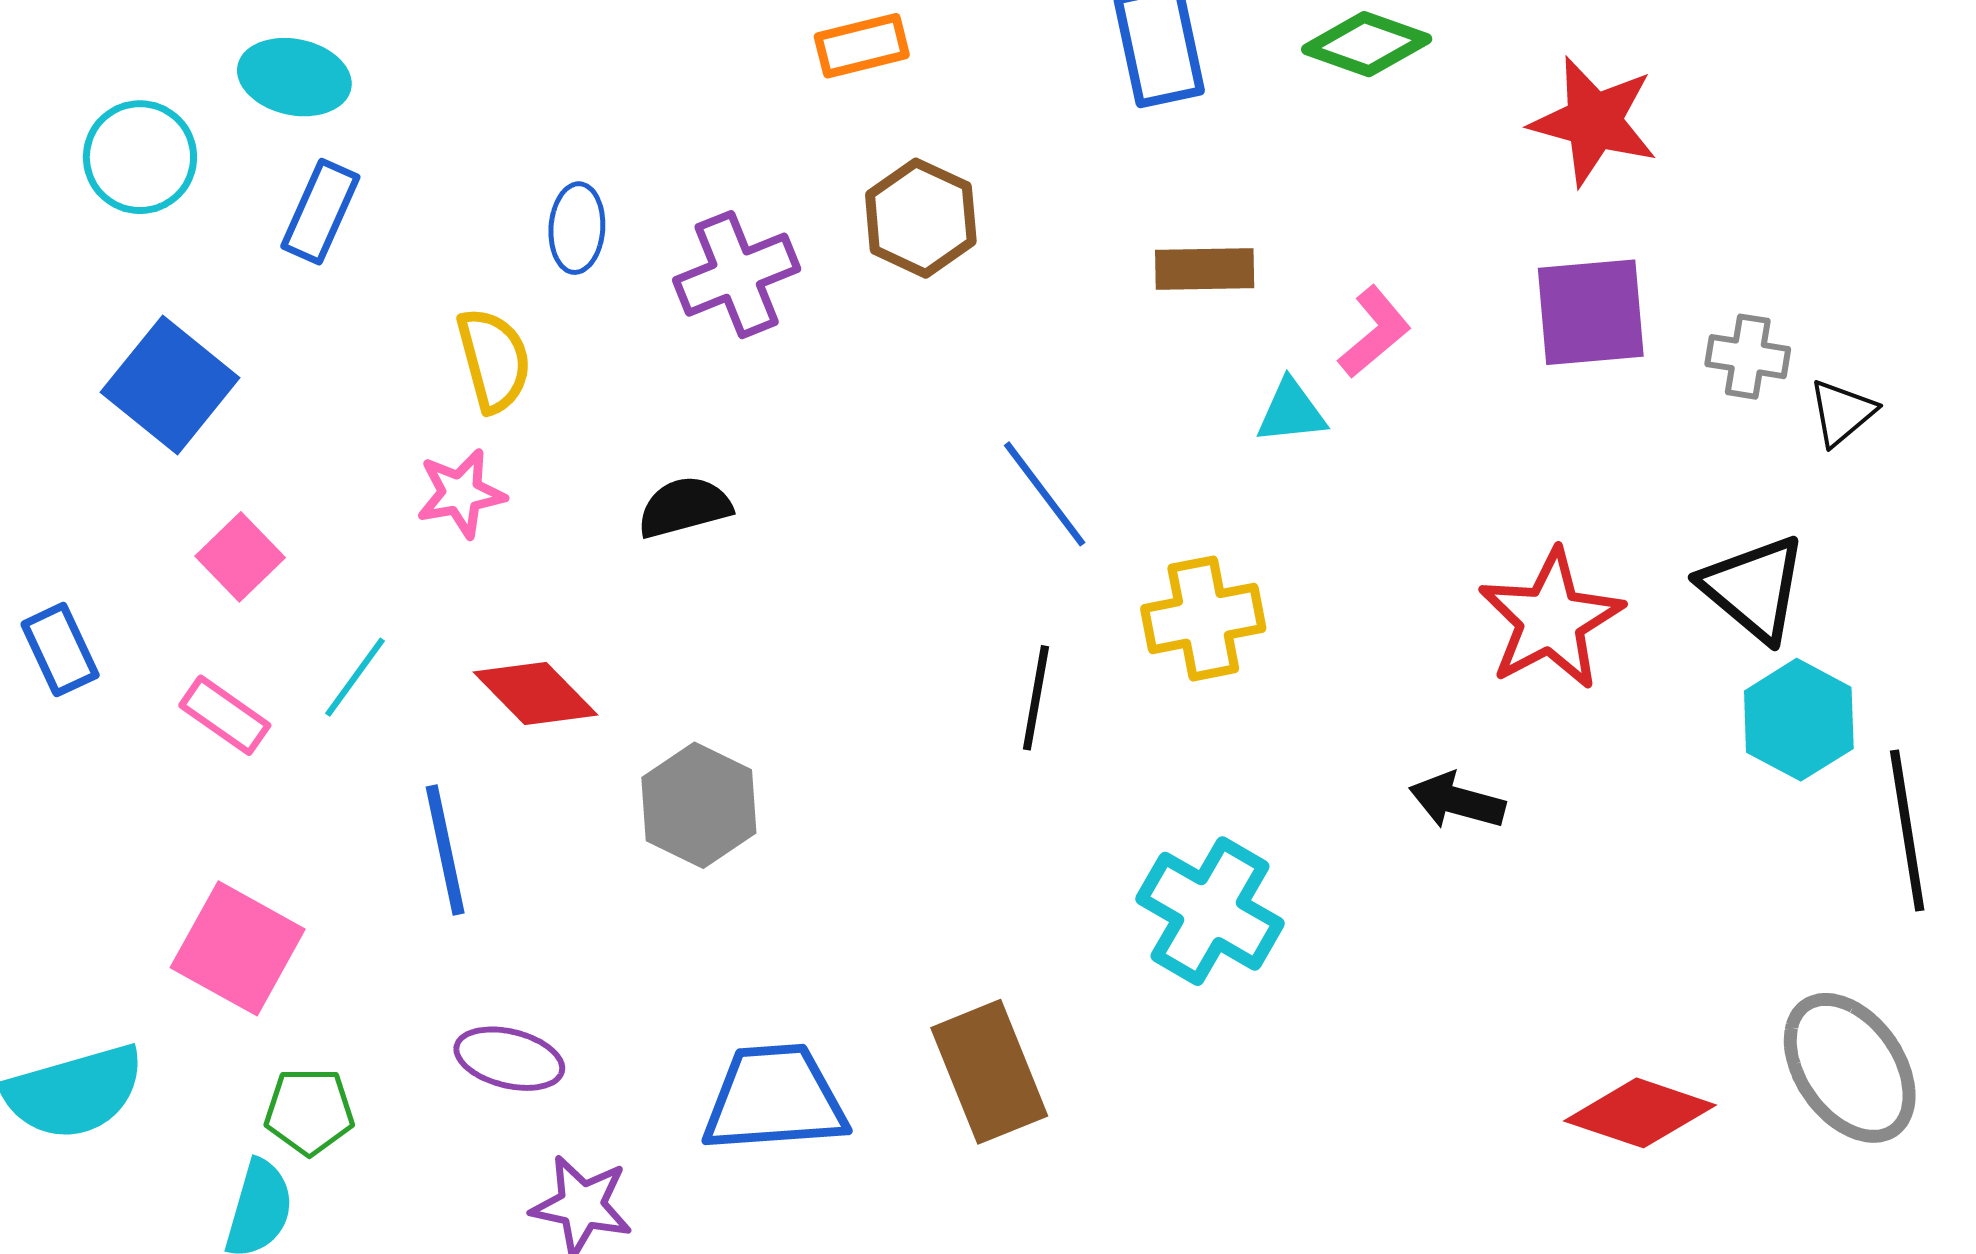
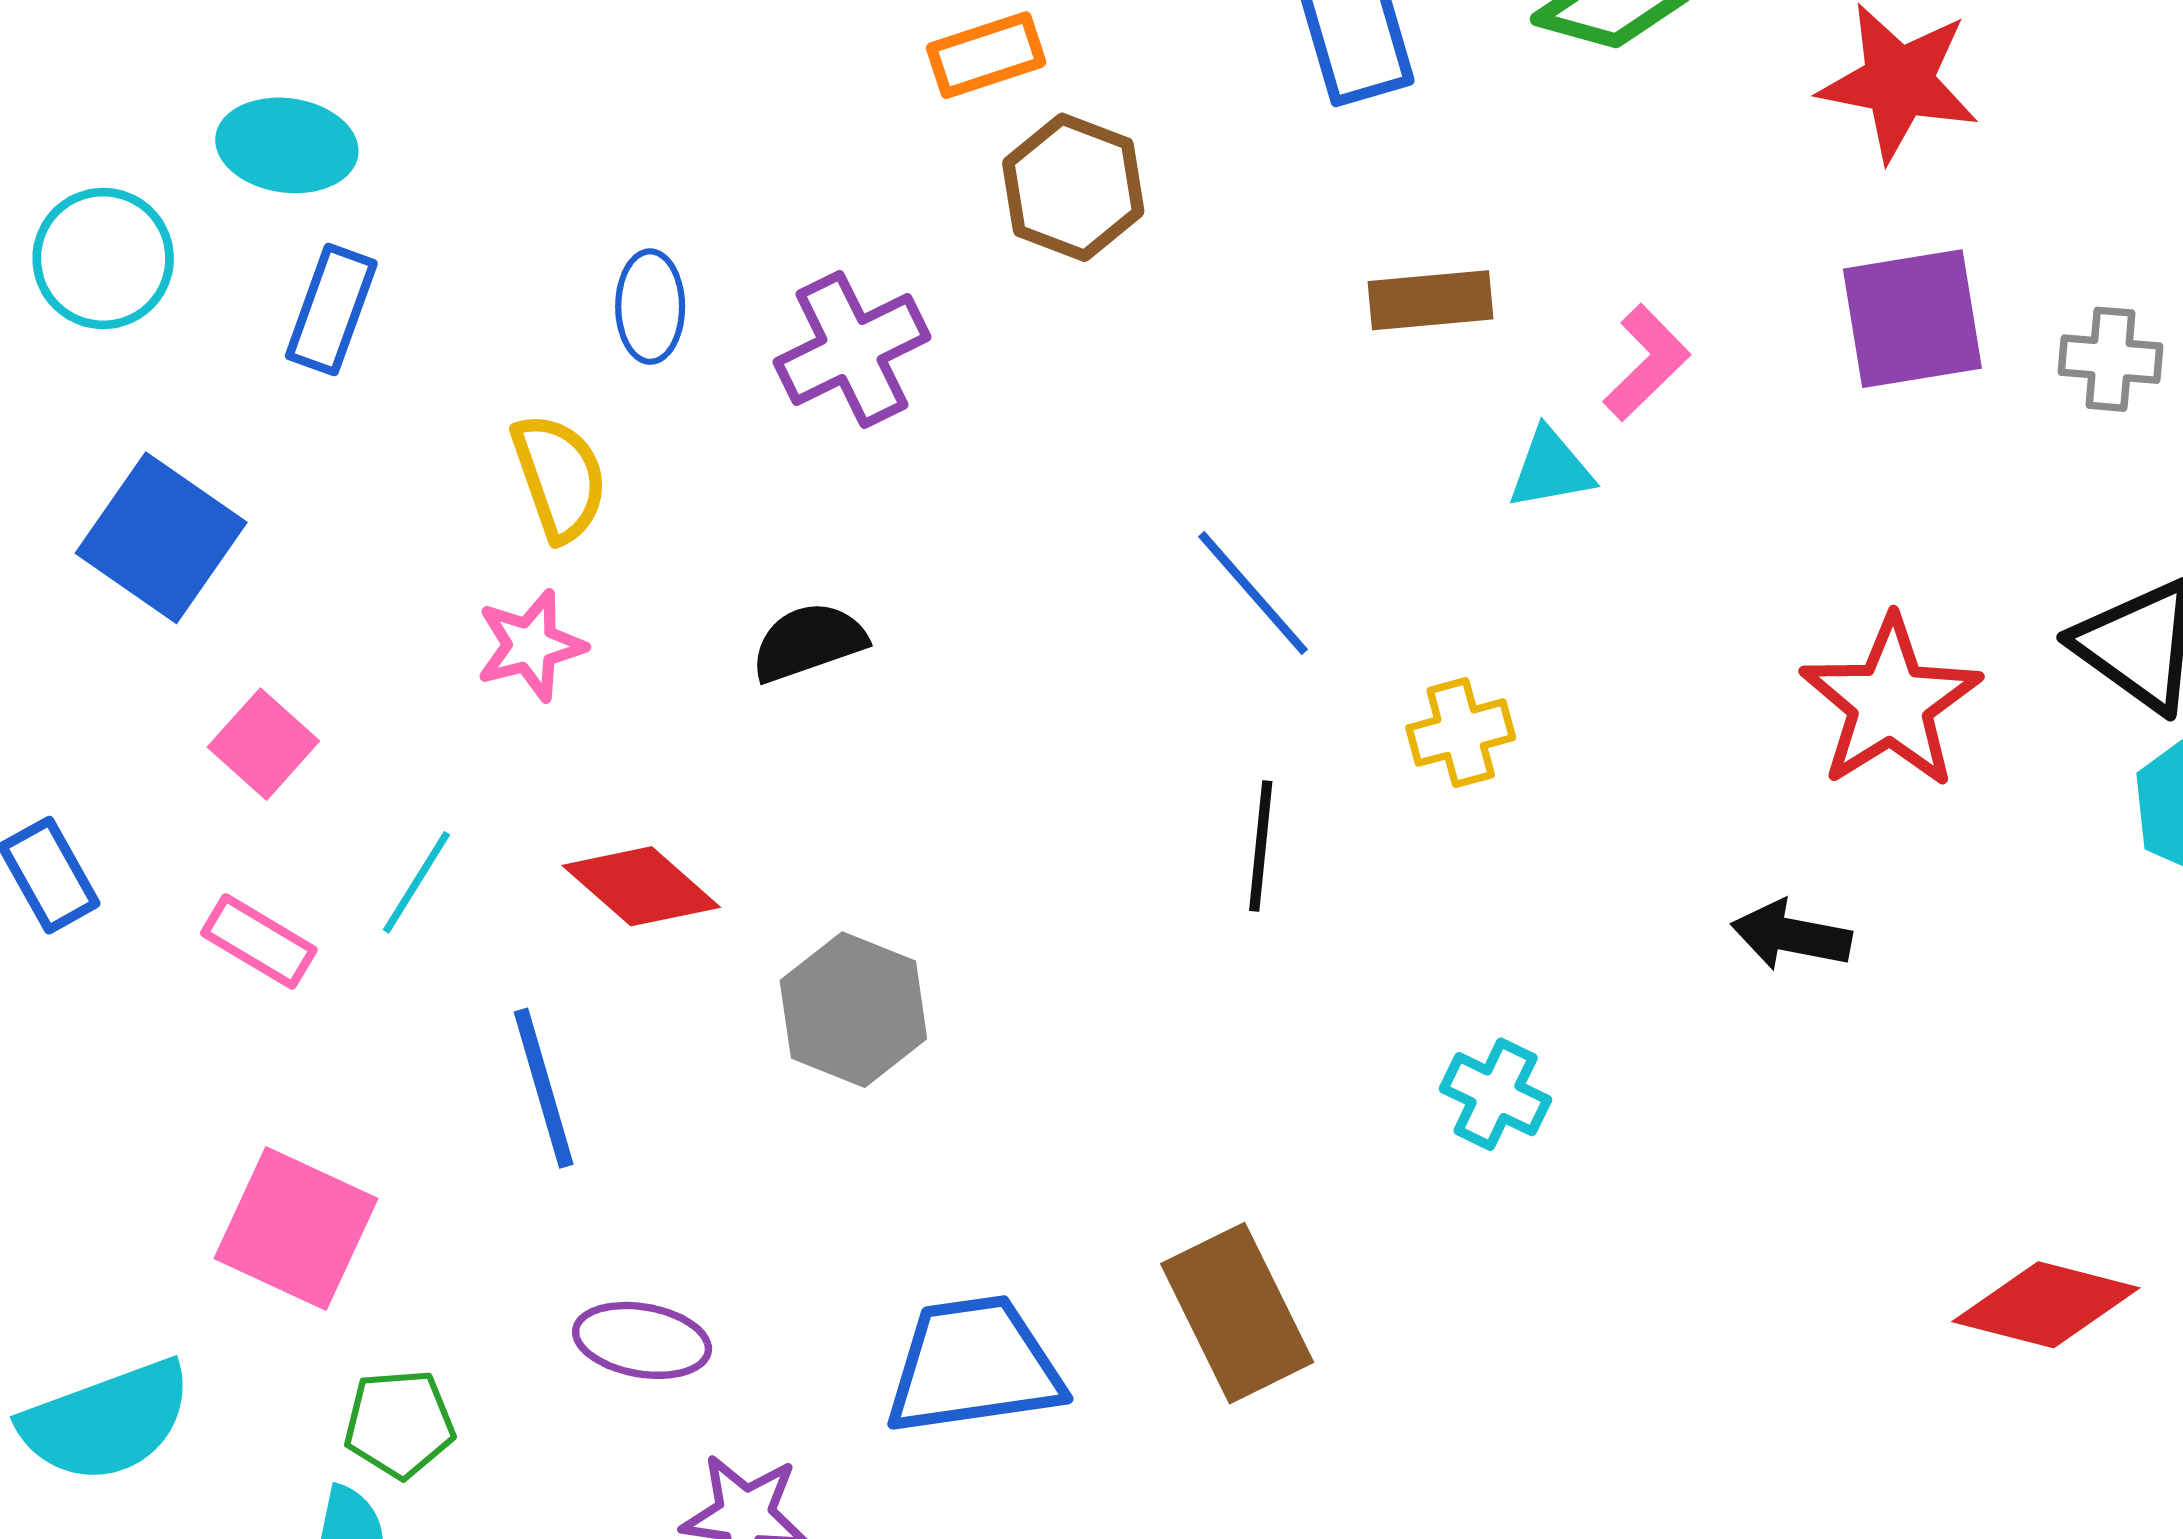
brown hexagon: (921, 218) -> (1073, 187), moved
yellow cross: (1203, 618) -> (1461, 733), size x0.7
cyan cross: (1210, 911) -> (1496, 1094), size x0.6

